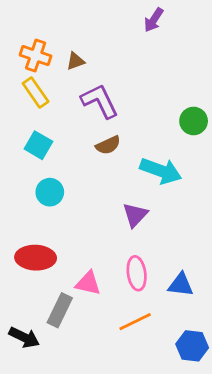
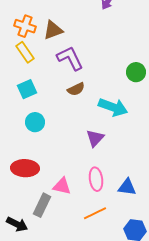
brown triangle: (75, 61) -> (53, 30), size x1.5
cyan square: (38, 145) -> (27, 89), turned 36

